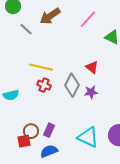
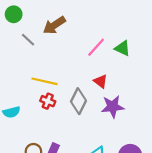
pink line: (88, 19) -> (96, 47), moved
purple star: (91, 92) -> (113, 107), moved, size x1.5

